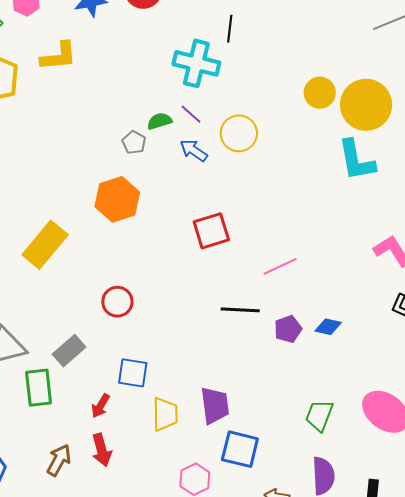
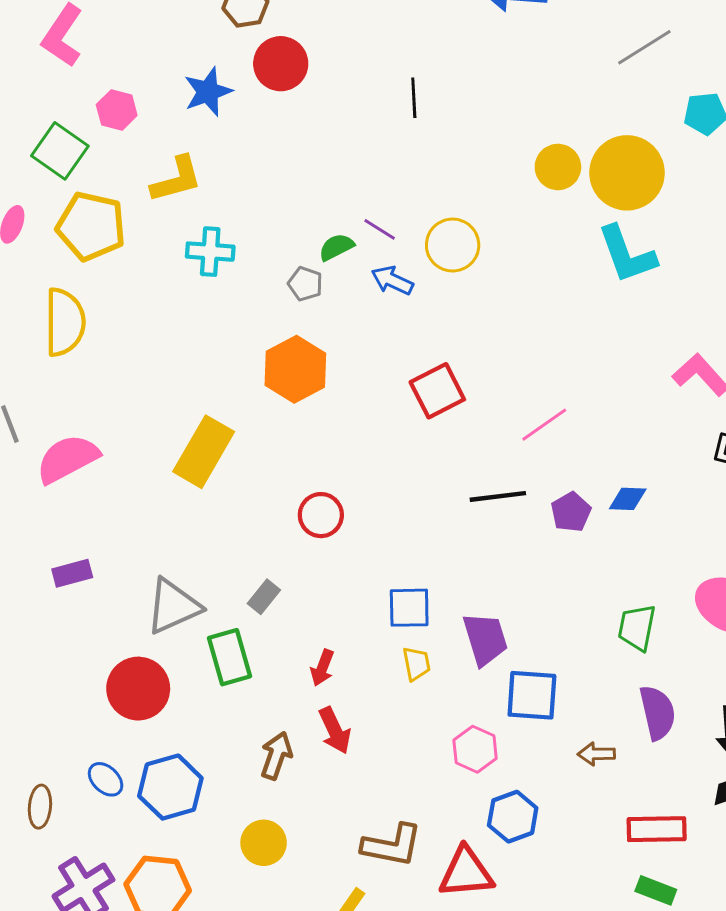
cyan cross: (196, 63) -> (210, 252), moved, size x0.7
gray rectangle: (69, 351) -> (264, 597), size x0.7
blue square: (133, 373) -> (409, 608), moved
yellow trapezoid: (165, 414) -> (417, 664), size x0.7

